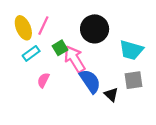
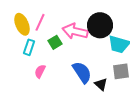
black circle: (95, 29) -> (100, 25), moved
cyan rectangle: (31, 53) -> (29, 47), turned -35
pink arrow: (75, 59) -> (75, 31), moved, turned -45

